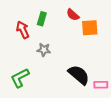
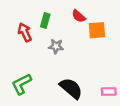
gray star: (44, 50) -> (56, 46), moved
black semicircle: (79, 75) -> (71, 88), moved

